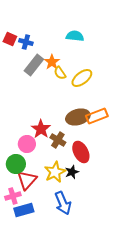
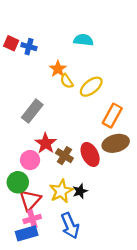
gray rectangle: (34, 65) -> (32, 111), moved
orange rectangle: (97, 116) -> (112, 116), moved, turned -40
brown ellipse: (78, 117) -> (116, 143), moved
red ellipse: (81, 152) -> (90, 154), moved
pink cross: (13, 196) -> (32, 219), moved

